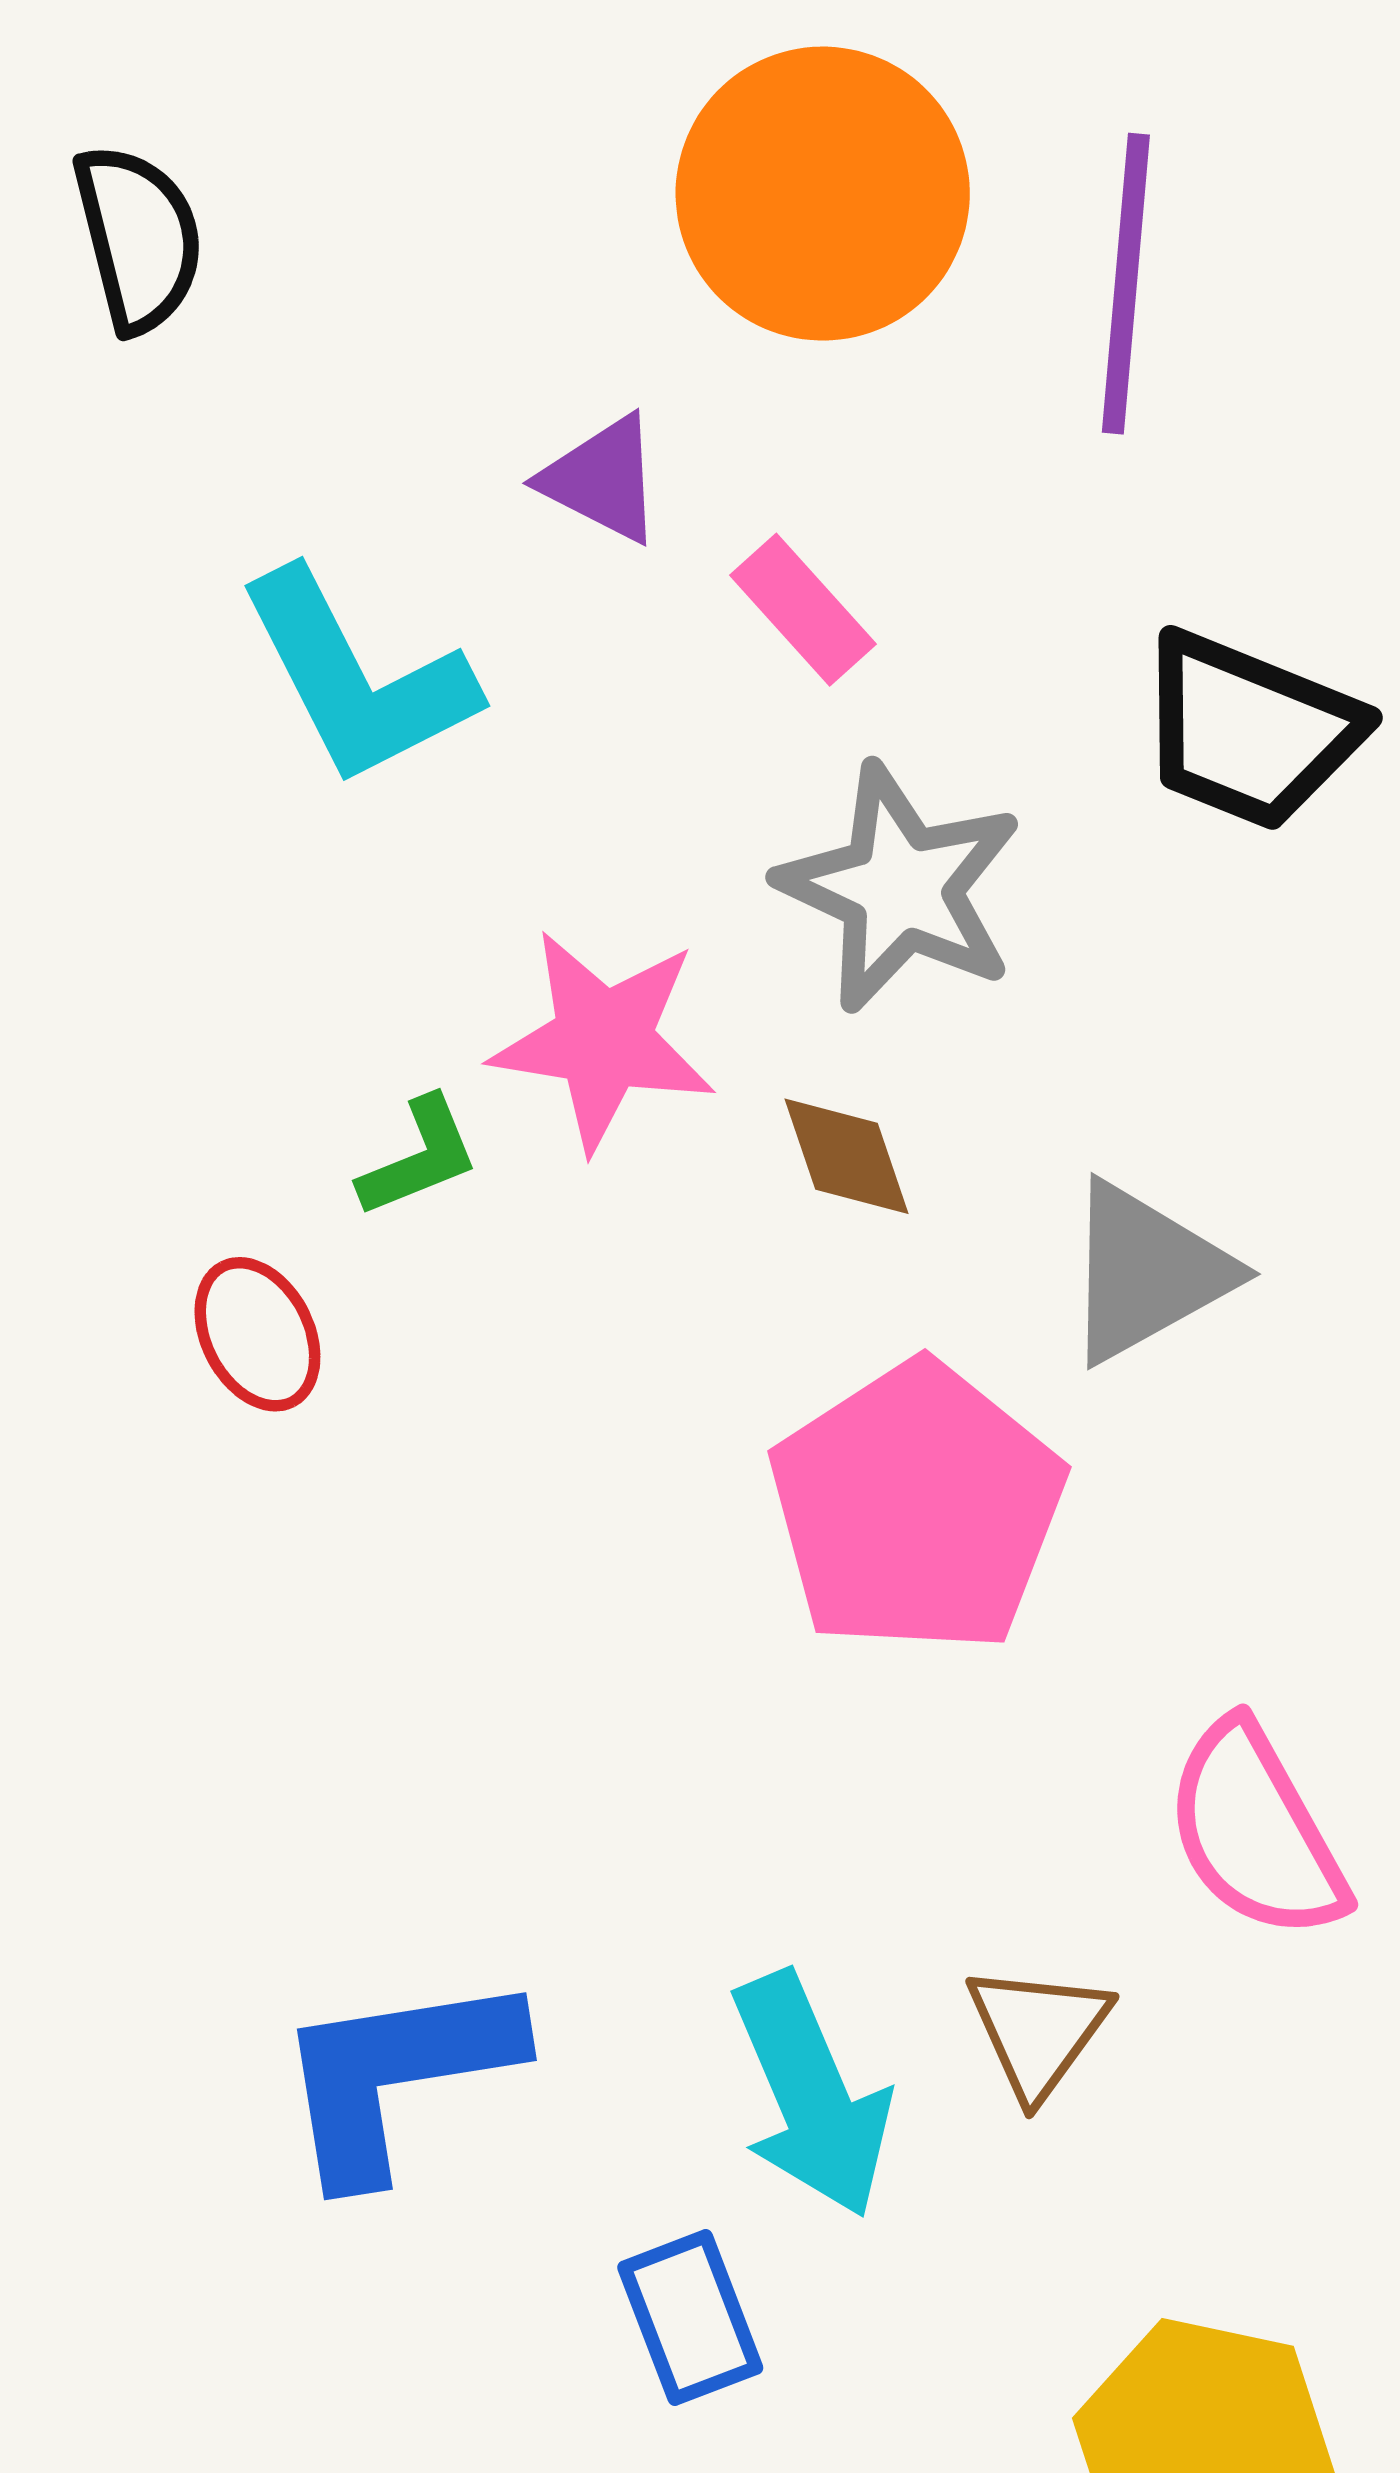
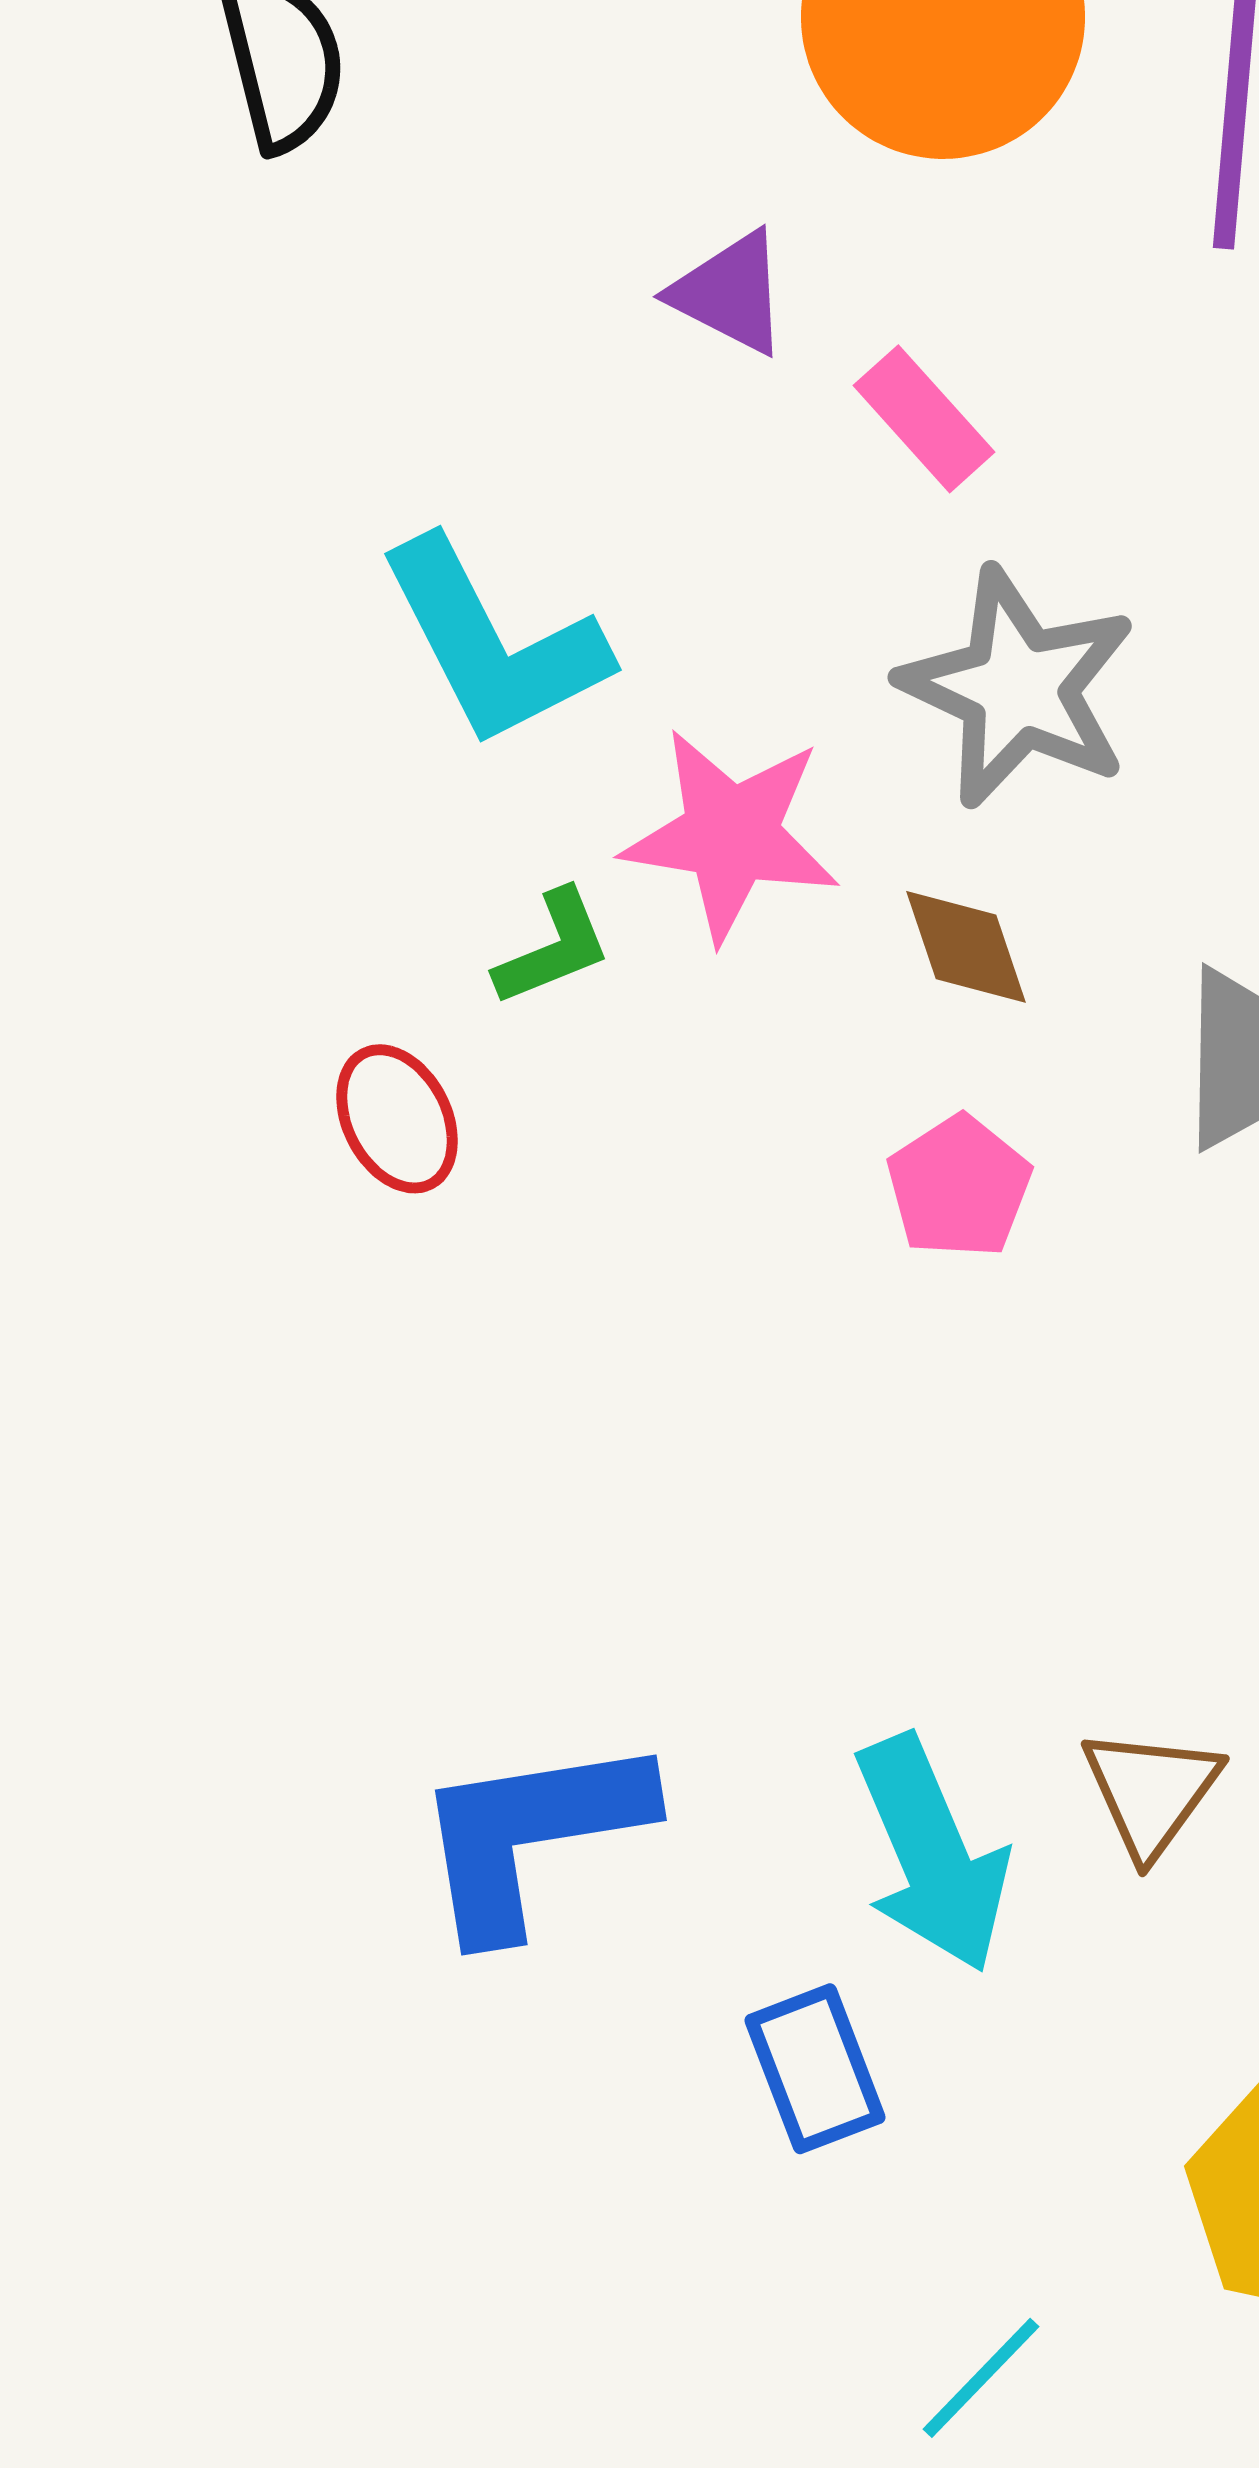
cyan L-shape: (357, 678) -> (493, 643), moved
pink pentagon: (917, 1508) -> (959, 1187), moved, size x0.5

